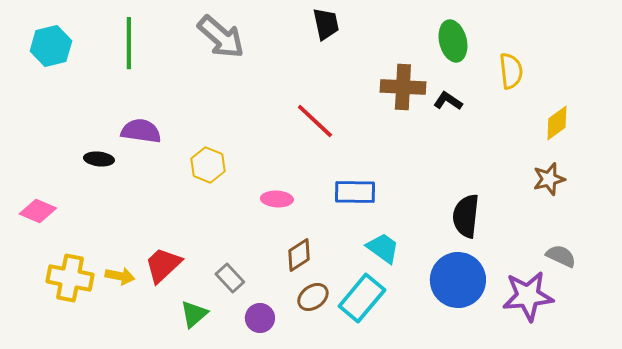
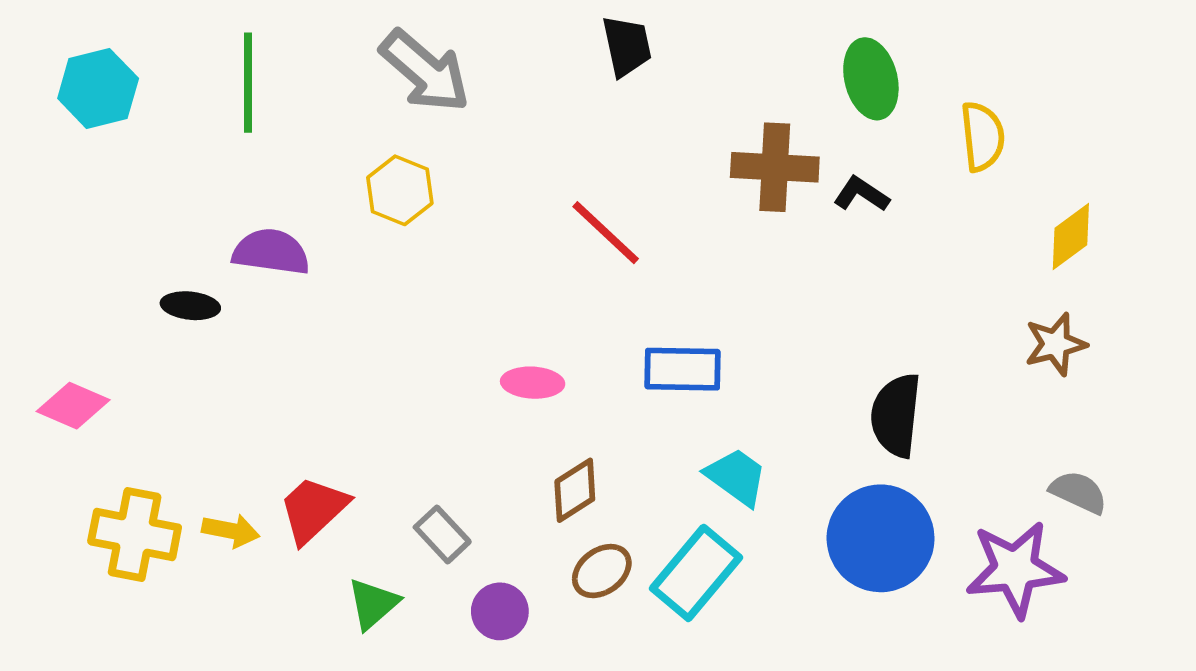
yellow hexagon: (208, 165) -> (400, 190), moved

